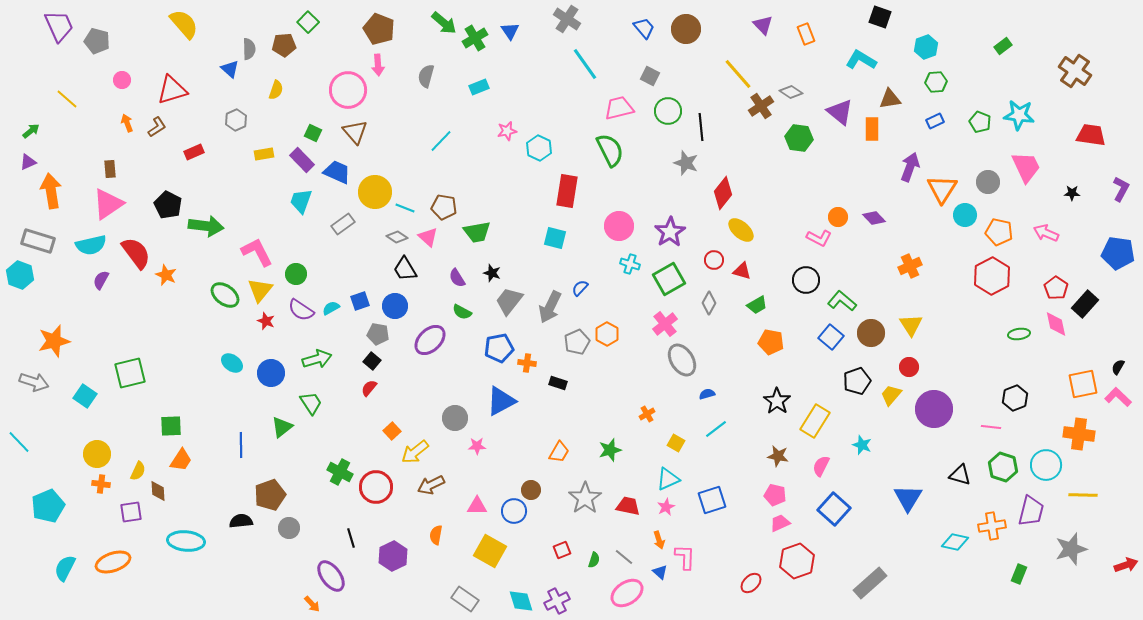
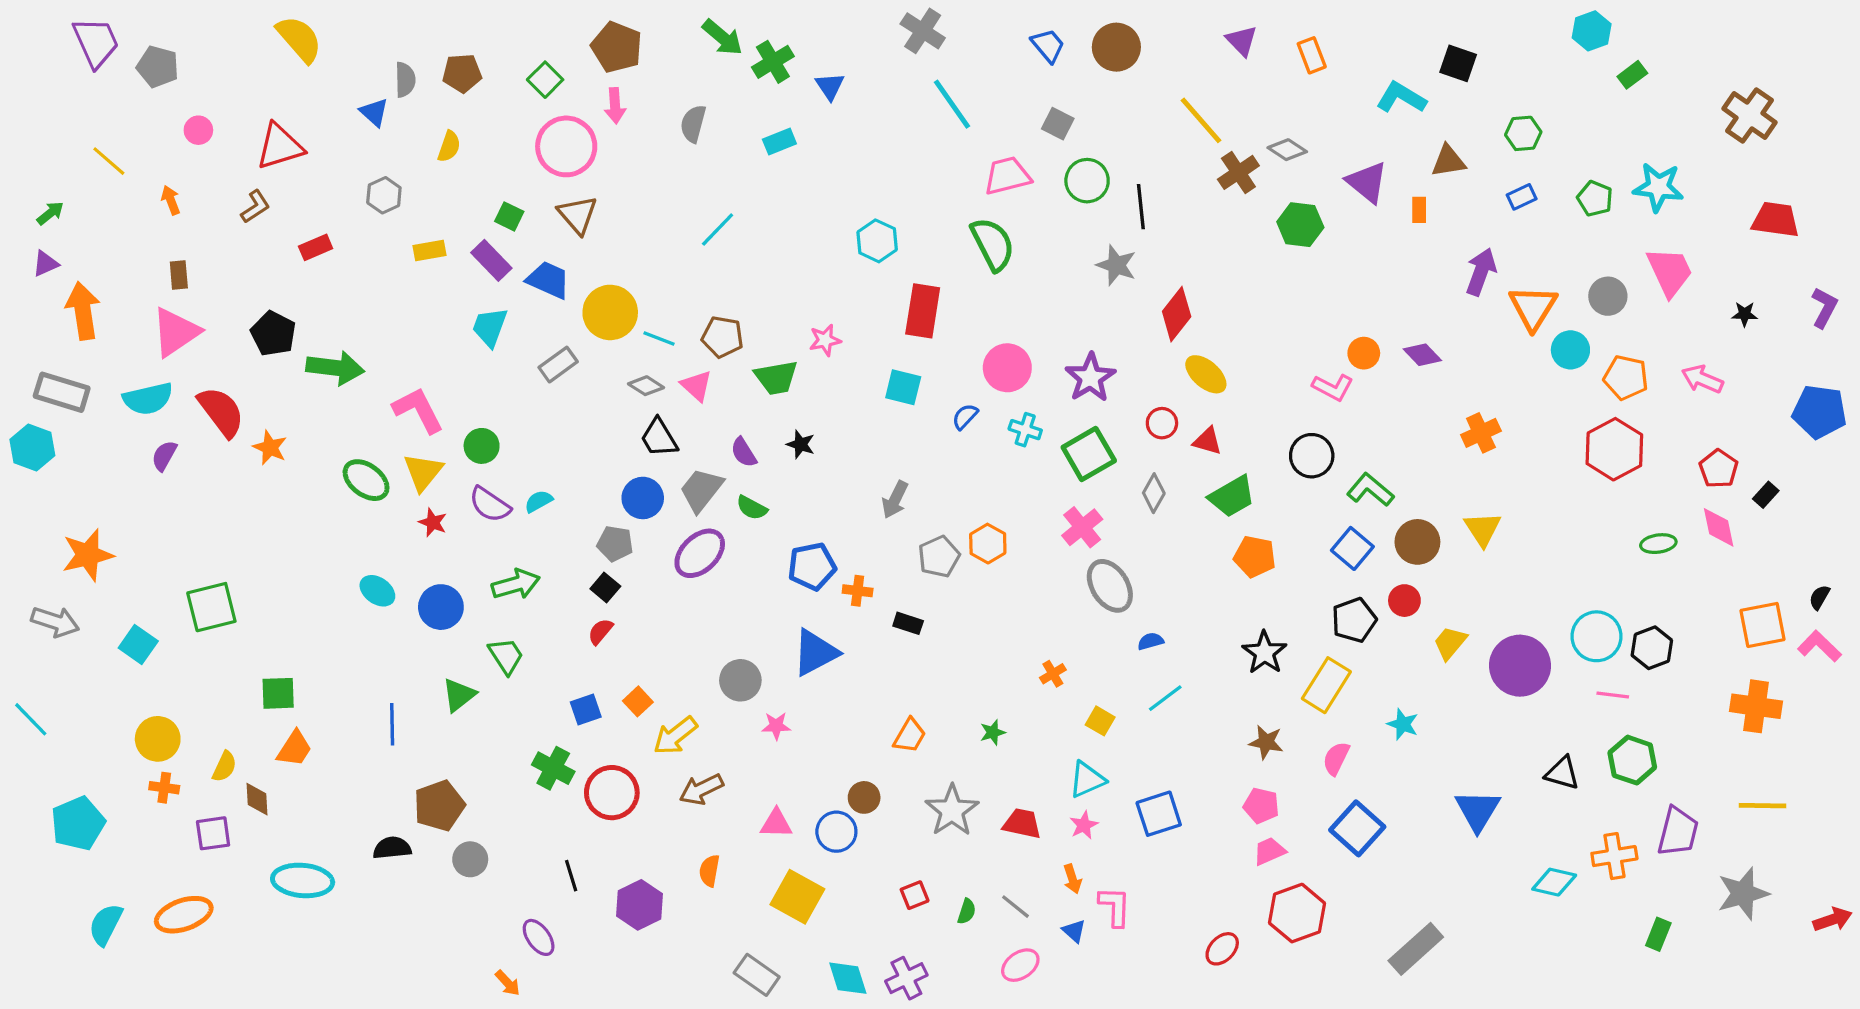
black square: (880, 17) -> (1458, 63), moved
green square: (308, 22) -> (545, 80), moved
blue triangle: (510, 31) -> (830, 86), moved
cyan hexagon: (926, 47) -> (1592, 31), moved
orange arrow: (127, 123) -> (171, 200), moved
orange rectangle: (872, 129) -> (1419, 210), size x0.7
pink star: (507, 131) -> (825, 340), moved
blue semicircle: (580, 288) -> (965, 417), moved
blue square: (360, 301) -> (586, 710), moved
gray trapezoid: (509, 301) -> (701, 490), moved
black rectangle: (1085, 304) -> (1766, 495), size x0.6
green trapezoid: (757, 305) -> (1232, 496), size x1.4
gray arrow: (550, 307) -> (895, 500), size x0.7
red circle: (909, 367) -> (1404, 601), moved
black pentagon: (857, 381) -> (1354, 620), moved
green star: (610, 450) -> (993, 732), size x0.7
cyan circle: (1046, 465) -> (1597, 636), moved
purple ellipse: (331, 576) -> (539, 937), size x0.7
pink ellipse: (627, 593) -> (1020, 965), size x0.7

